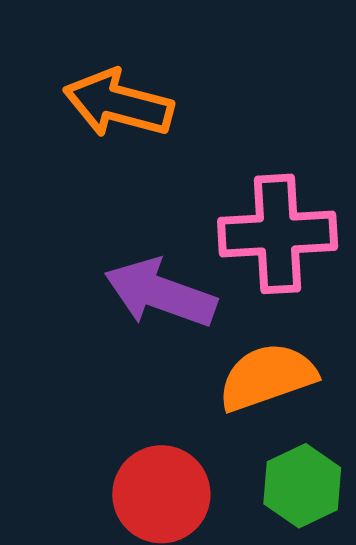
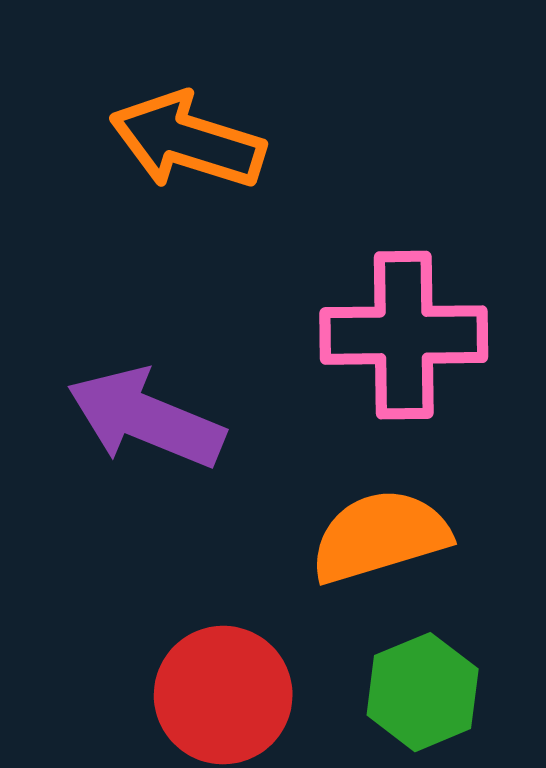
purple arrow: (160, 293) -> (146, 418), moved

